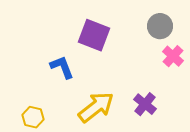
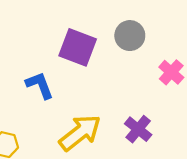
gray circle: (160, 26) -> (130, 36), moved

